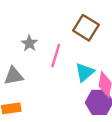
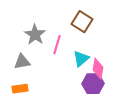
gray star: (29, 43) -> (35, 35), size x1.5

